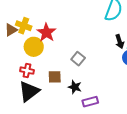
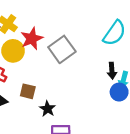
gray square: (78, 59) -> (62, 49), moved, size x1.6

